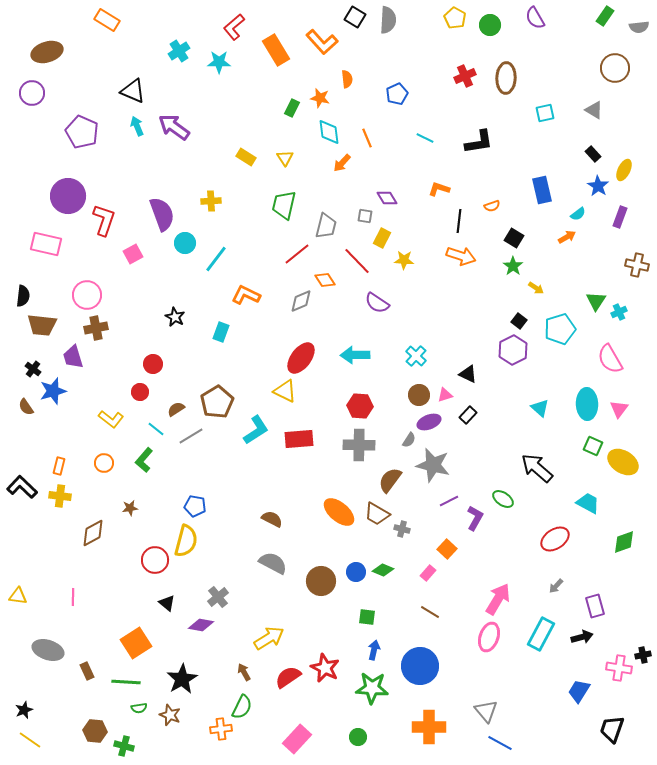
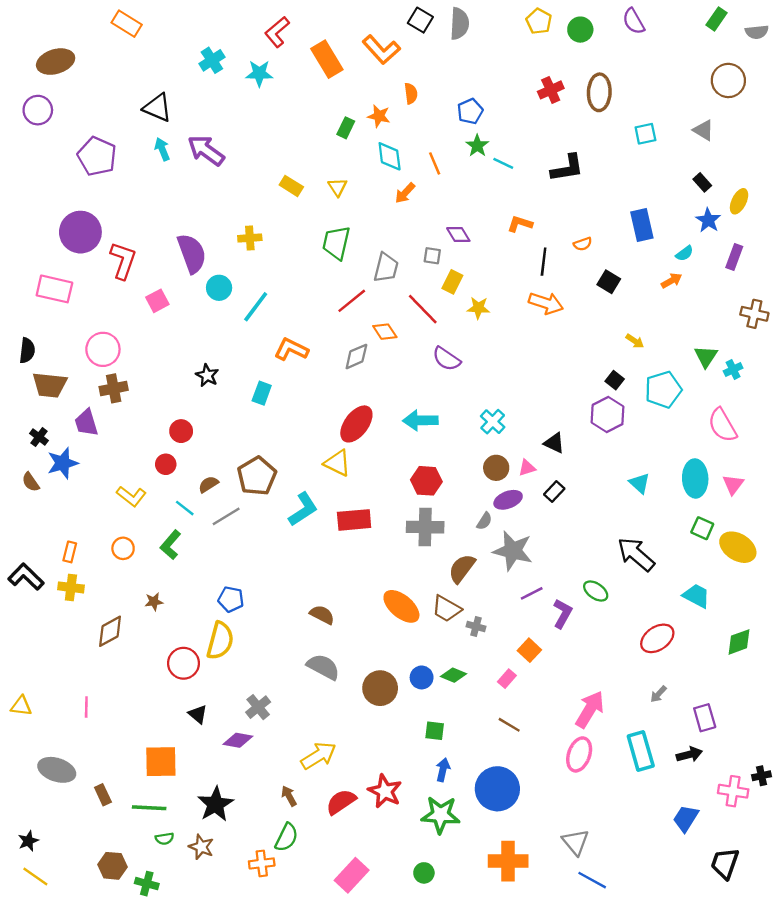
green star: (513, 266) -> (477, 146), moved
cyan rectangle: (541, 634) -> (641, 751), turned -44
orange square: (136, 643) -> (161, 762), turned 32

